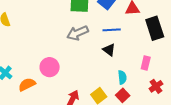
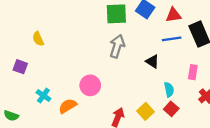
blue line: (112, 30) -> (172, 39), moved
gray arrow: (78, 33) -> (117, 46), turned 135

